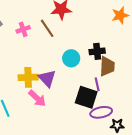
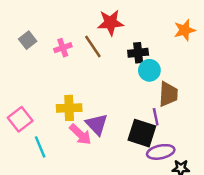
black cross: (97, 51) -> (138, 53), moved
cyan circle: (71, 58) -> (149, 70), moved
purple triangle: (47, 78) -> (97, 124), moved

